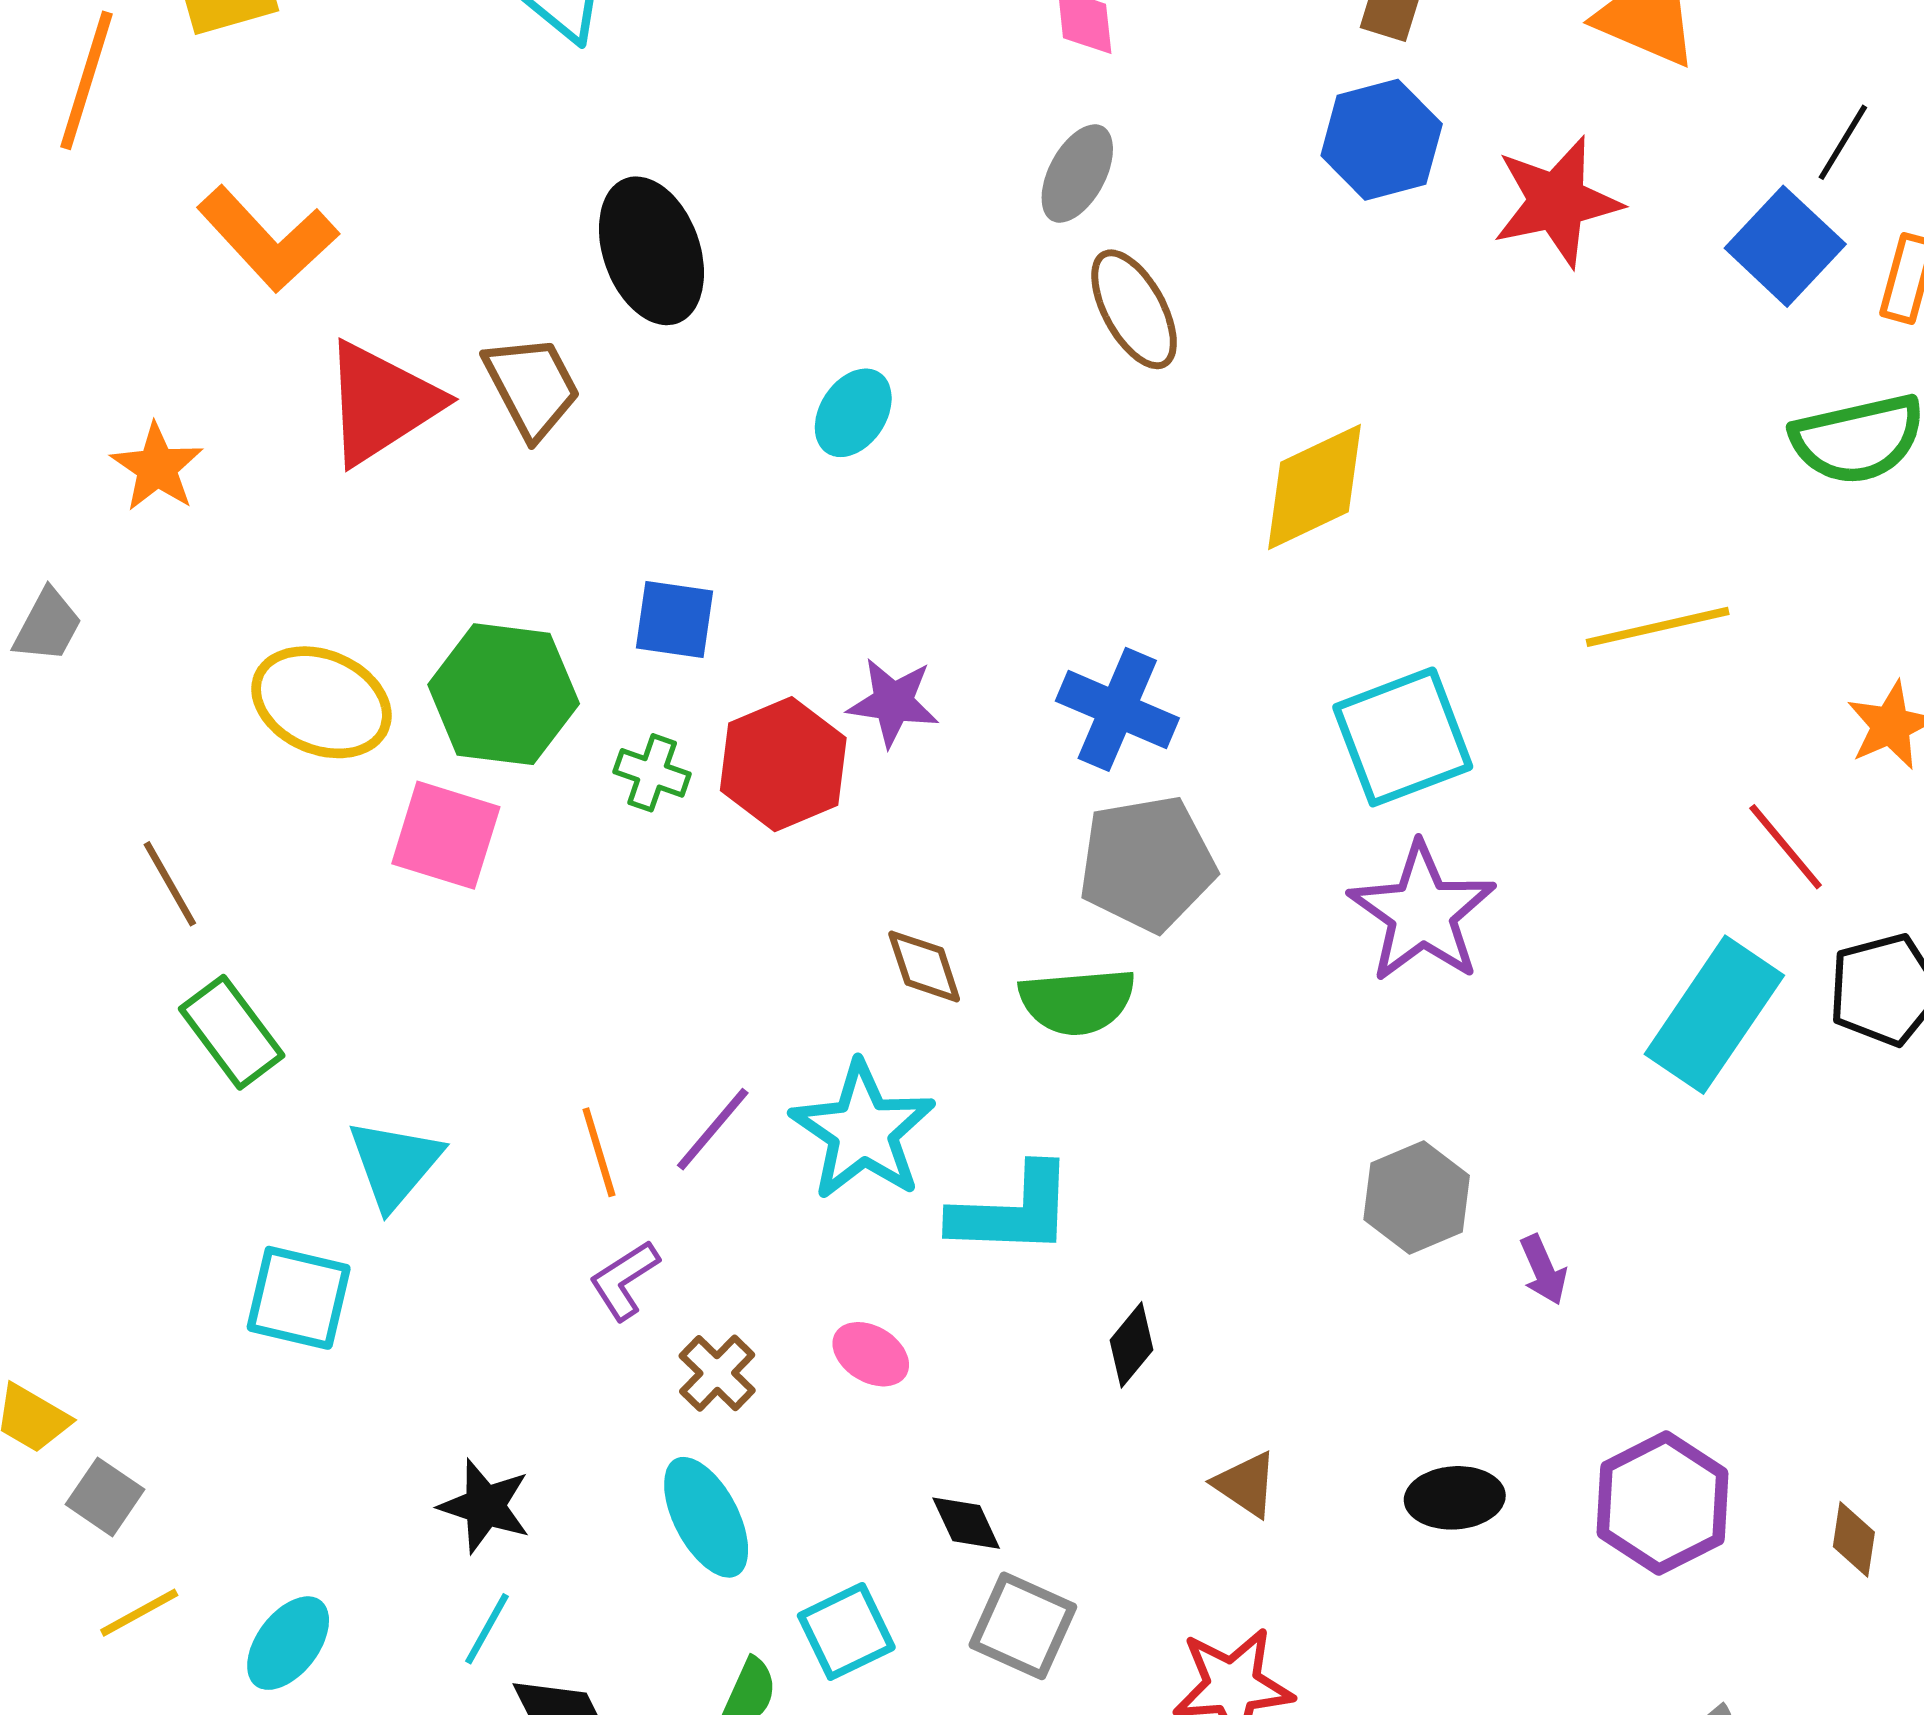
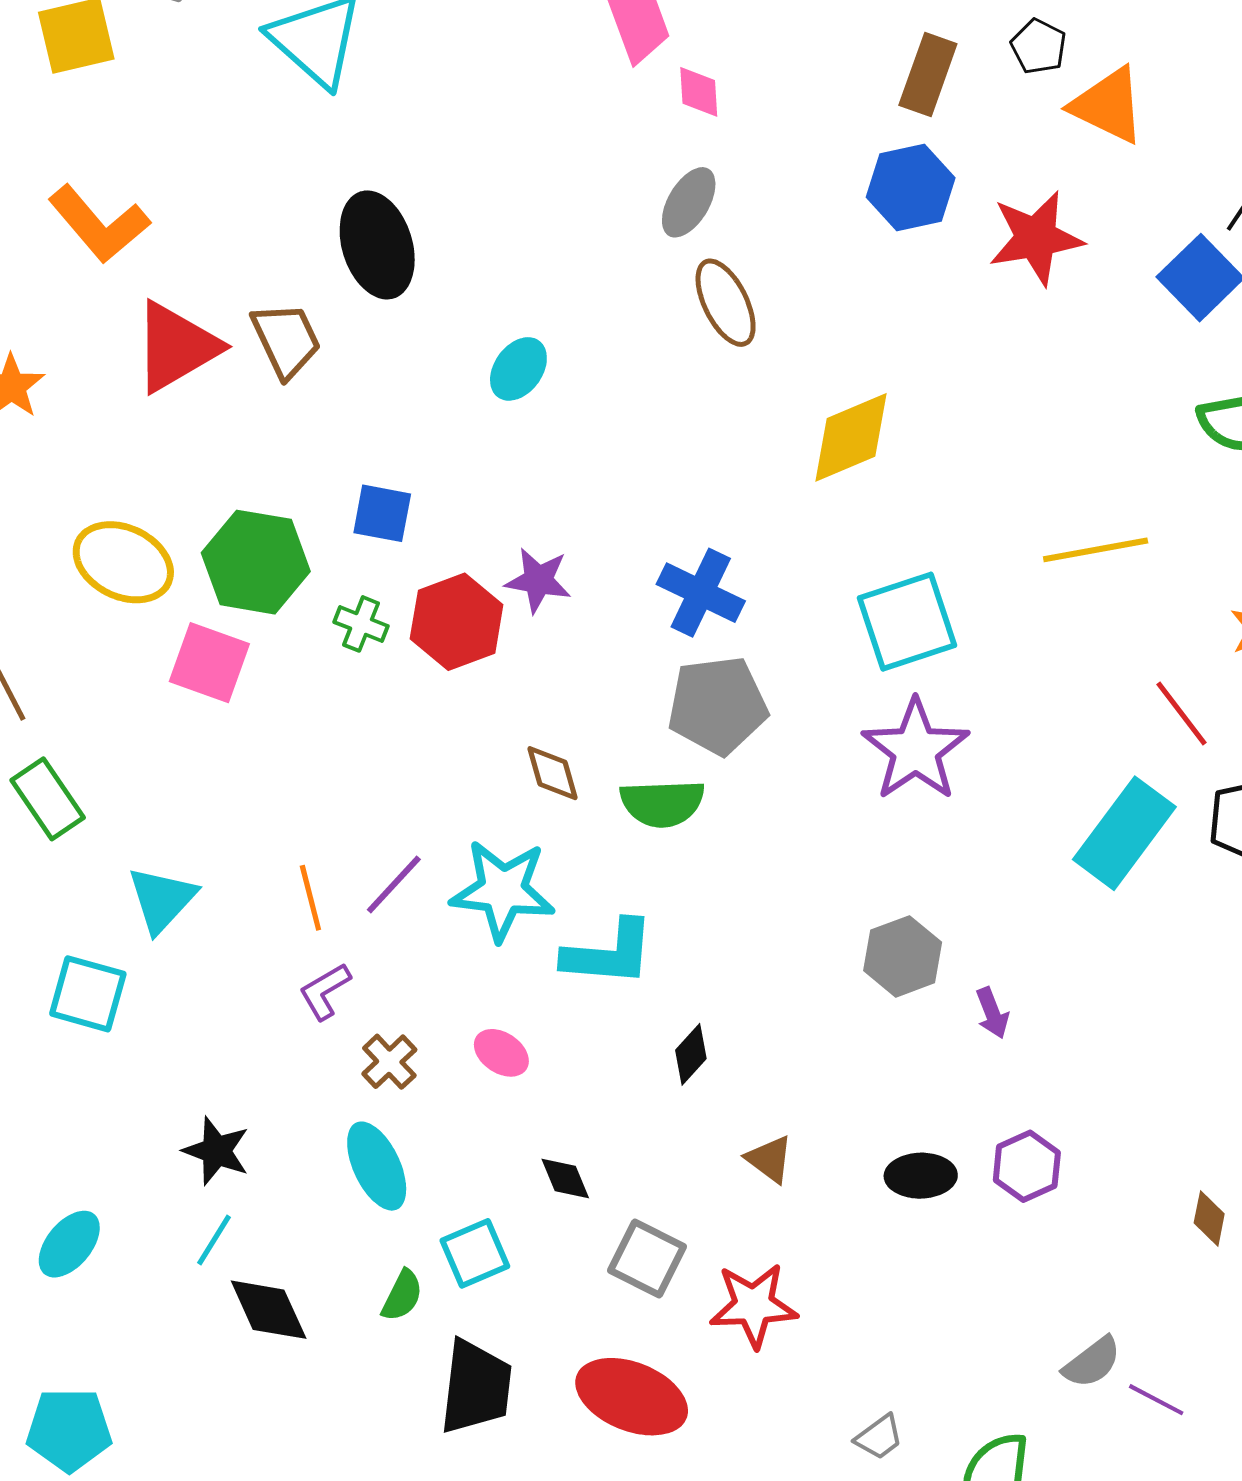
cyan star: (863, 1131) -> (503, 890), turned -30
purple hexagon: (1663, 1503) -> (1027, 1166), moved, size x0.7
gray square: (1023, 1626) -> (647, 1258), moved

